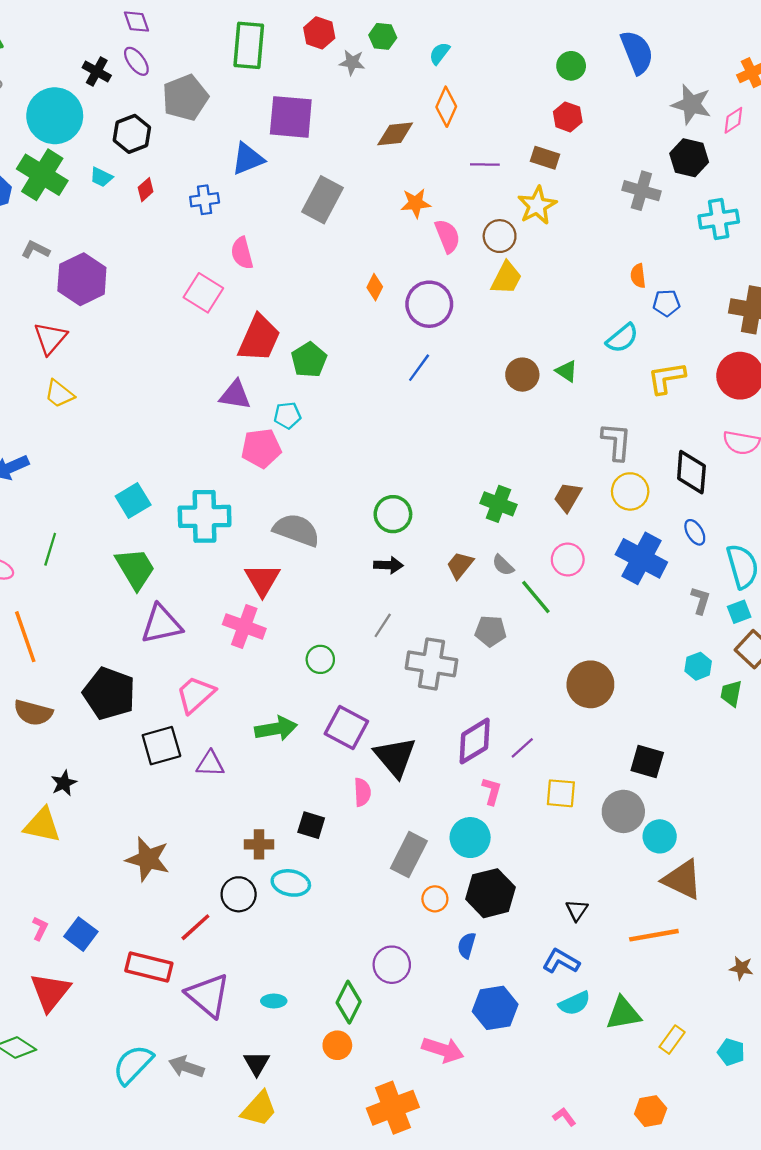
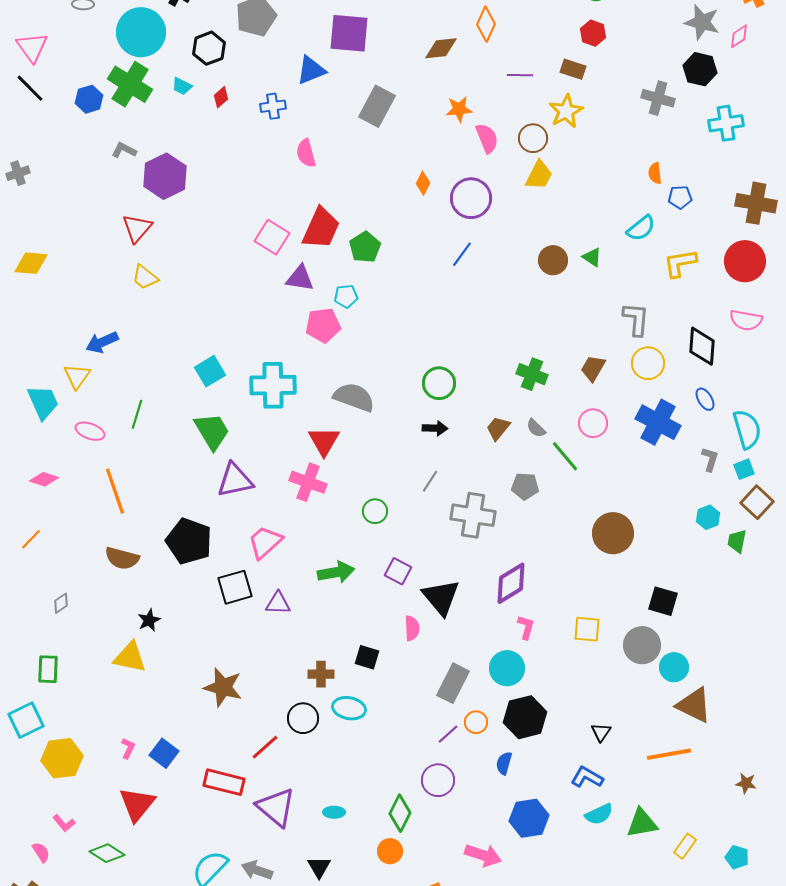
pink square: (203, 293) -> (272, 237), moved
purple square: (346, 727) -> (398, 571), size x0.7
purple line: (522, 748) -> (448, 734), moved

